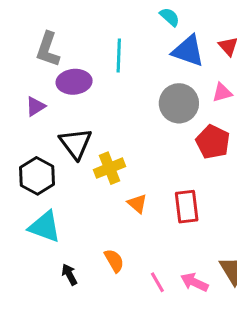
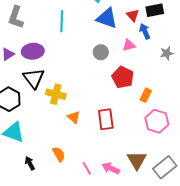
purple ellipse: (74, 82) -> (33, 51), moved
gray circle: (179, 103) -> (101, 52), size x0.6
yellow cross: (110, 168) -> (56, 94), turned 36

